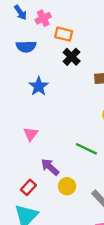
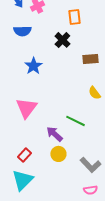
orange rectangle: (64, 34) -> (74, 17), moved, turned 70
pink triangle: (31, 134) -> (26, 108), size x1.6
purple arrow: (50, 167) -> (54, 134), moved

